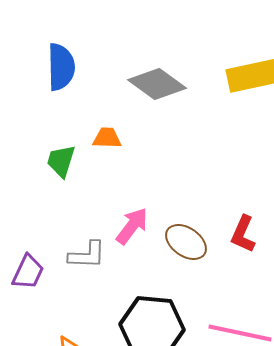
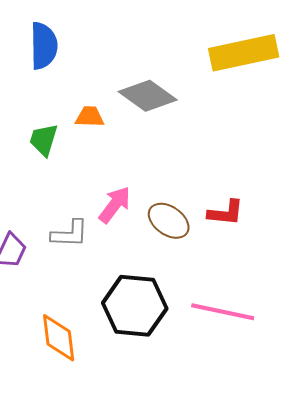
gray diamond: (157, 84) -> (148, 96), moved
red L-shape: (243, 234) -> (226, 213), turned -108

